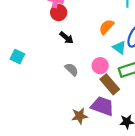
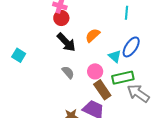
orange semicircle: (106, 27) -> (93, 35), moved
black arrow: (67, 38) -> (66, 42), size x1.5

